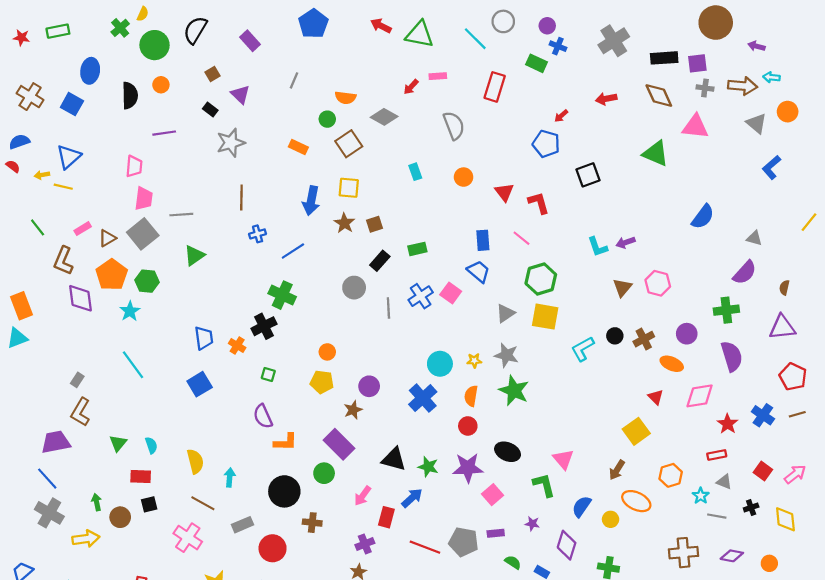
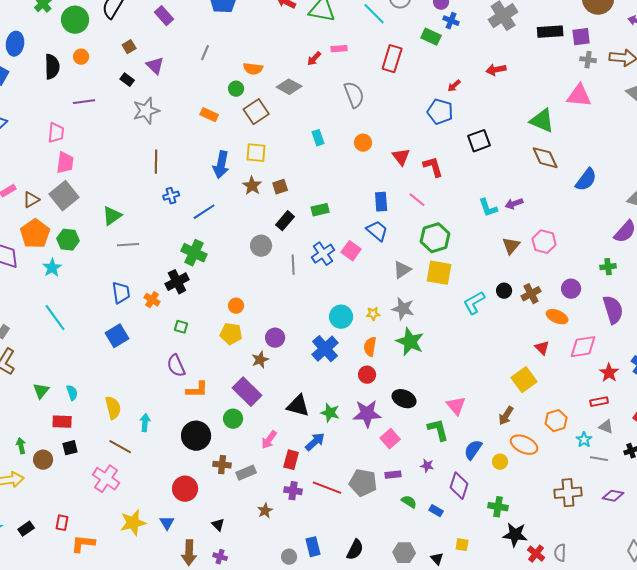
brown diamond: (659, 95) -> (545, 158), moved
gray line: (181, 215) -> (128, 245), moved
green cross: (726, 310) -> (608, 267), size x0.7
gray rectangle: (242, 525) -> (246, 473), moved
purple cross: (365, 544) -> (293, 491), moved, turned 30

